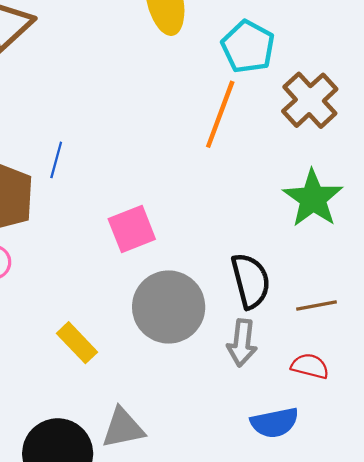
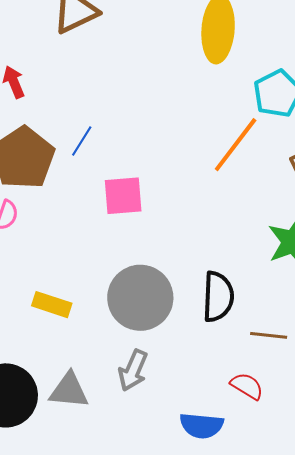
pink square: (132, 229) -> (123, 196), moved
yellow rectangle: (77, 343) -> (52, 305), turned -45
gray arrow: (242, 343) -> (133, 370), moved

